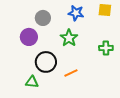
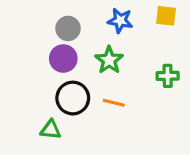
purple circle: (29, 37) -> (63, 58), moved
orange line: (71, 73) -> (114, 103), moved, turned 40

